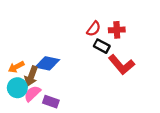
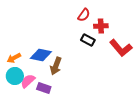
red semicircle: (94, 29) -> (84, 15), moved
red L-shape: (121, 65) -> (121, 48), moved
brown arrow: (31, 76) -> (56, 66), moved

